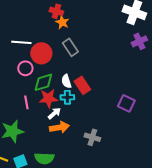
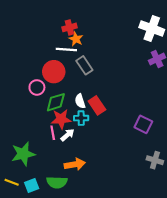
red cross: (56, 11) -> (70, 27), turned -32
white line: (21, 42) -> (66, 50), moved
pink line: (26, 102) -> (53, 133), moved
orange arrow: (59, 127) -> (75, 164), moved
gray cross: (92, 137) -> (155, 160), moved

